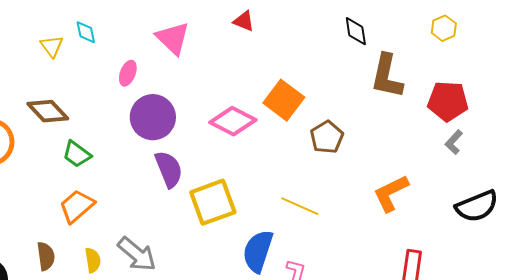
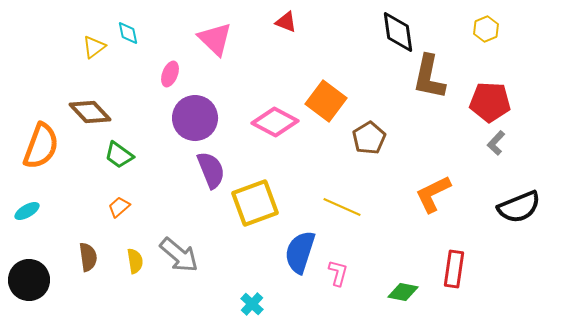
black diamond: (356, 31) -> (398, 32), size x1.4
yellow triangle: (52, 46) -> (94, 47), turned 30
orange trapezoid: (77, 206) -> (119, 207), size x0.6

